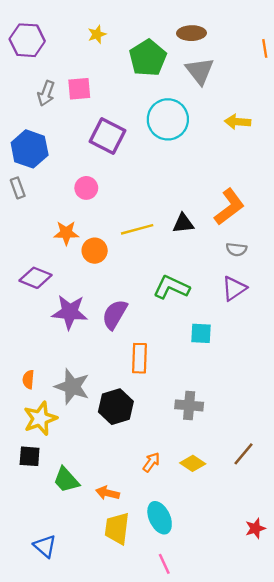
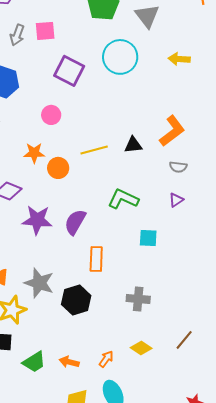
purple triangle: (234, 288) -> (176, 200), size x0.7
orange arrow: (151, 462) -> (106, 359), moved
green trapezoid: (66, 480) -> (34, 362), turned -80
orange arrow: (108, 493) -> (69, 362), moved

